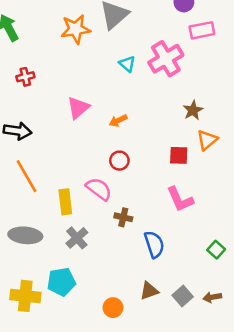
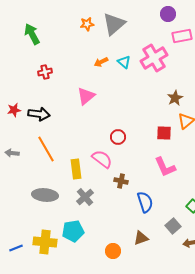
orange star: (76, 29) -> (87, 24), moved, size x0.6
orange arrow: (118, 121) -> (101, 62), moved
gray square: (183, 296) -> (173, 226), moved

